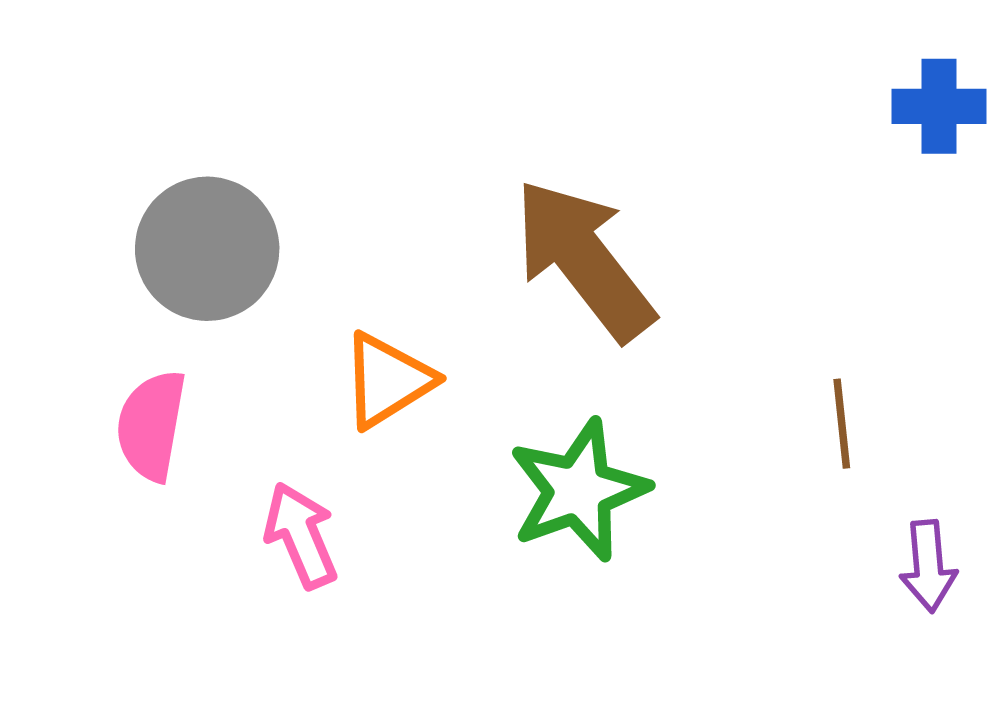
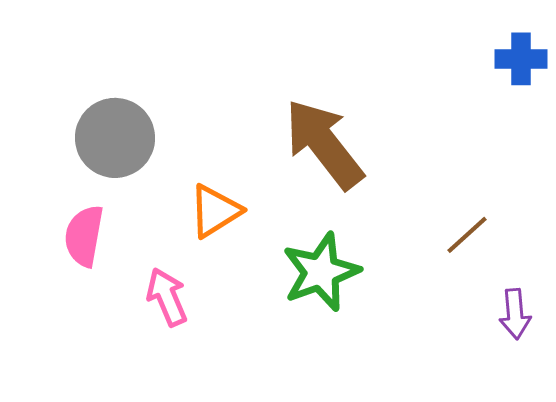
brown line: (842, 424) -> (467, 235), turned 54

